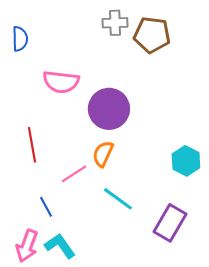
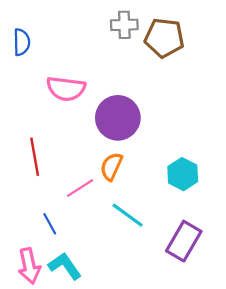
cyan hexagon: (186, 161) -> (183, 174), moved
pink arrow: (27, 246) -> (29, 266), turned -32

